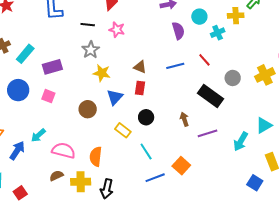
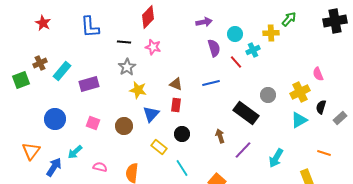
red line: (204, 60) -> (236, 62), moved
blue circle: (18, 90) -> (55, 119), moved
pink square: (48, 96) -> (93, 123), moved
cyan triangle: (264, 125) -> (299, 120), moved
purple line: (207, 133) -> (243, 150), turned -30
pink semicircle: (63, 150) -> (100, 167), size x0.6

